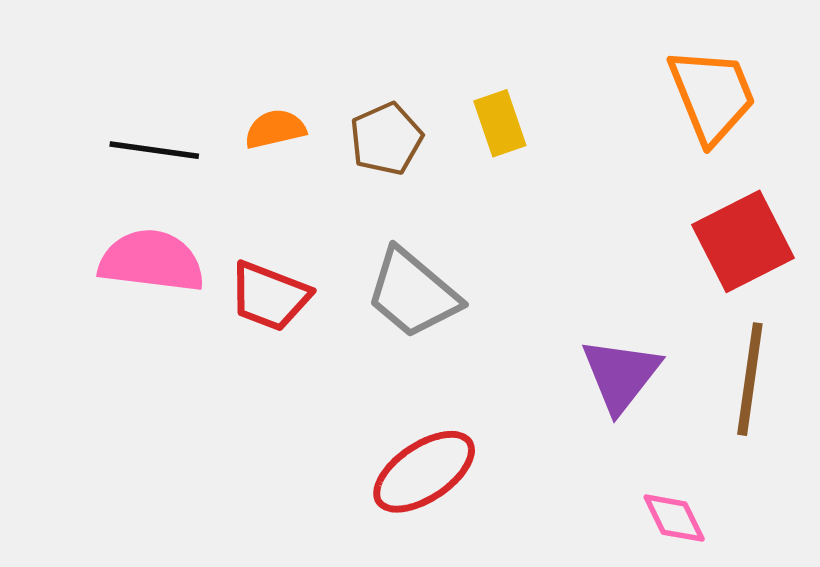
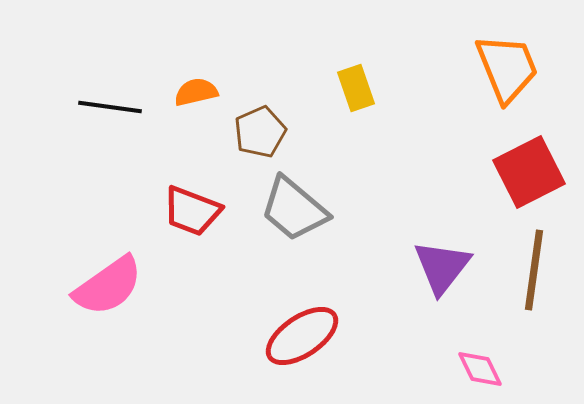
brown pentagon: (386, 139) -> (260, 132), moved
pink semicircle: (152, 261) -> (108, 286), moved, turned 138

